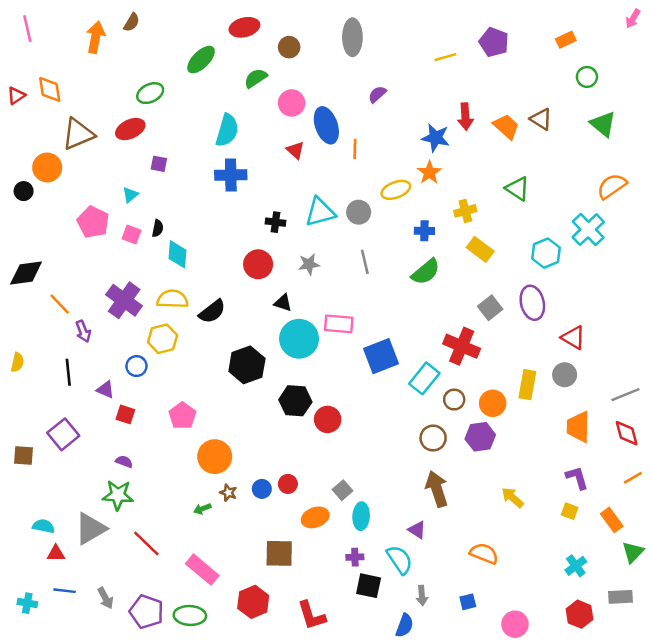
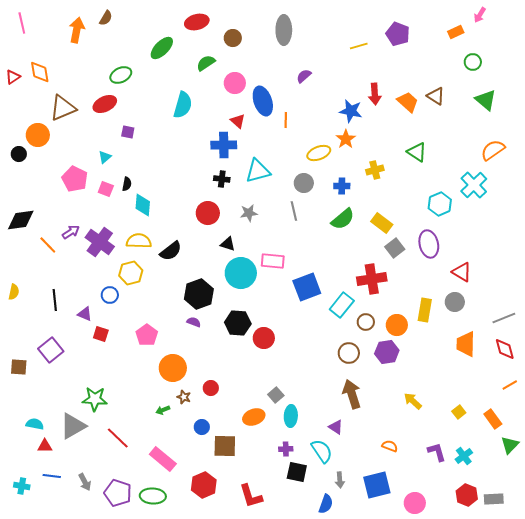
pink arrow: (633, 19) -> (480, 15), moved
blue cross: (231, 175) -> (224, 145), moved
gray circle: (359, 212) -> (304, 183), moved
yellow rectangle: (480, 249) -> (382, 223), moved
purple arrow: (83, 331) -> (71, 232), moved, turned -102
red cross: (462, 346) -> (372, 279), turned -32
purple semicircle: (124, 462) -> (194, 322), moved
purple L-shape: (577, 478) -> (437, 452), moved
red circle: (288, 484) -> (211, 388), moved
blue circle: (262, 489) -> (202, 427), moved
yellow square: (570, 511) -> (459, 412), turned 32
orange semicircle: (484, 553) -> (390, 446), size x0.7
gray rectangle: (620, 597) -> (494, 499), moved
blue square: (468, 602) -> (377, 485), size x2.0

